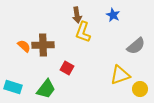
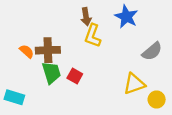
blue star: (113, 15) -> (126, 17), size x1.5
green trapezoid: (46, 89) -> (51, 73), moved, turned -55

